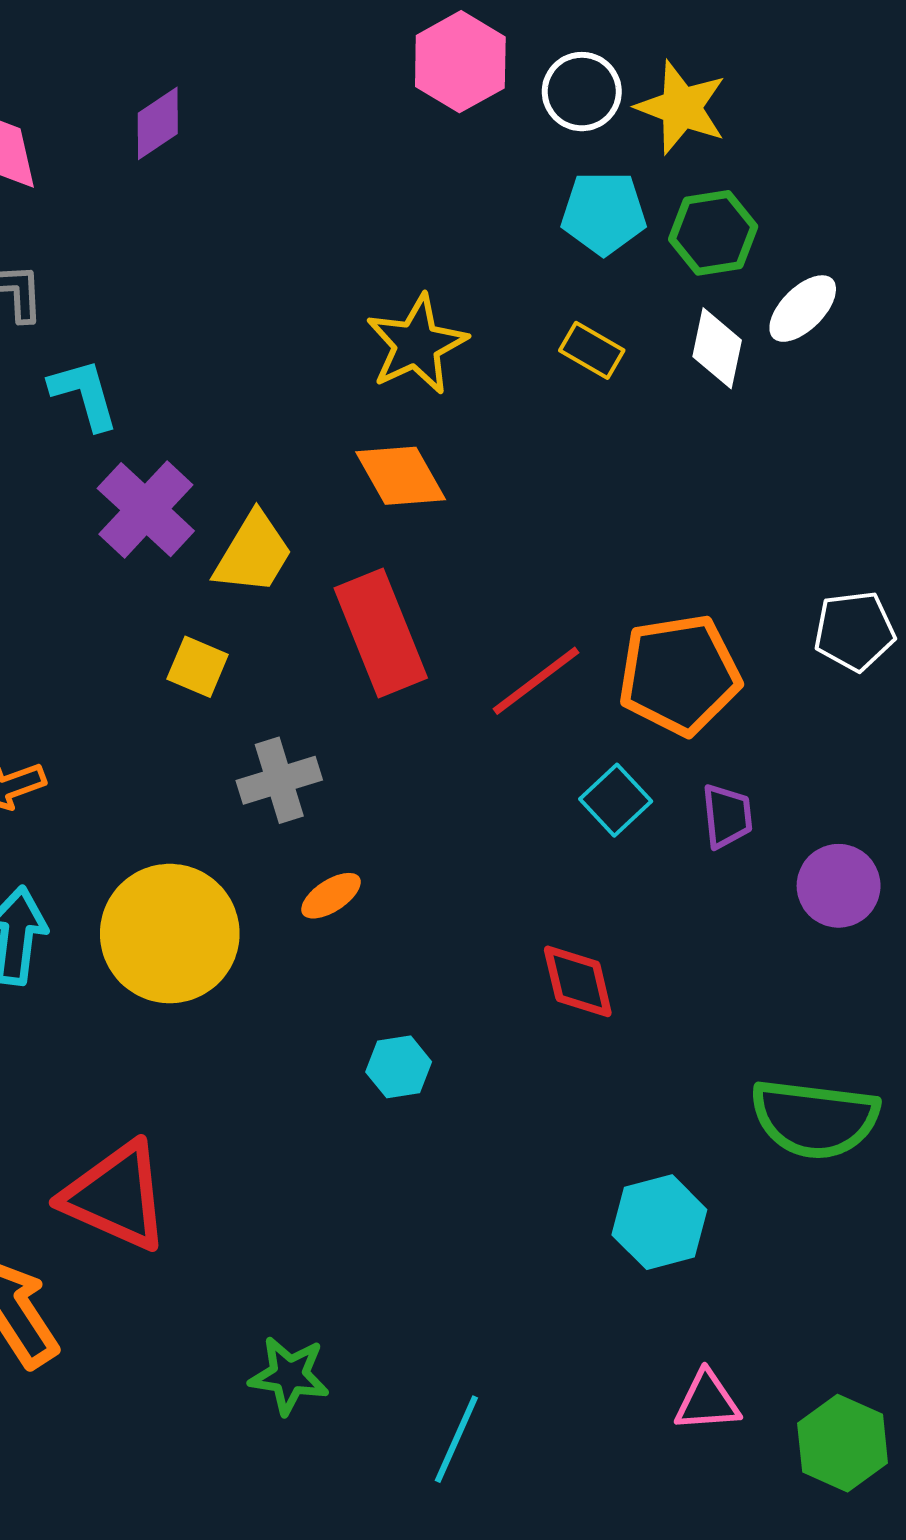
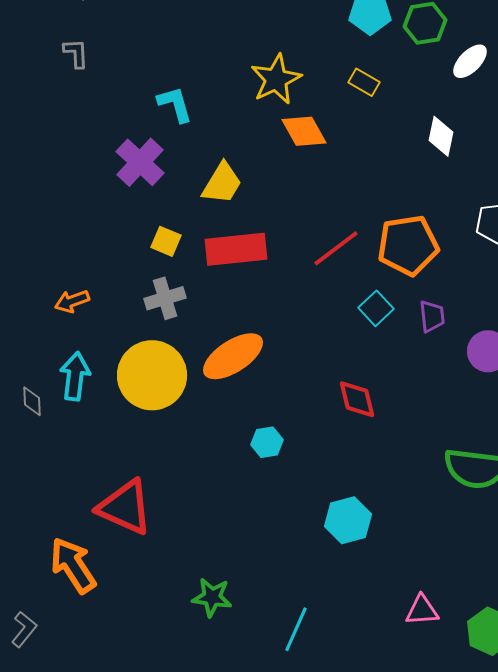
white diamond: (717, 348) -> (441, 136), moved
cyan L-shape: (84, 394) -> (175, 104), moved
orange diamond: (401, 476) -> (304, 131), moved
yellow trapezoid: (253, 553) -> (222, 183), moved
red rectangle: (381, 633) -> (236, 249), moved, turned -74
gray cross: (279, 780) -> (165, 298), moved
orange ellipse: (331, 896) -> (233, 356), size x2.0
cyan hexagon: (659, 1222) -> (348, 520), moved

